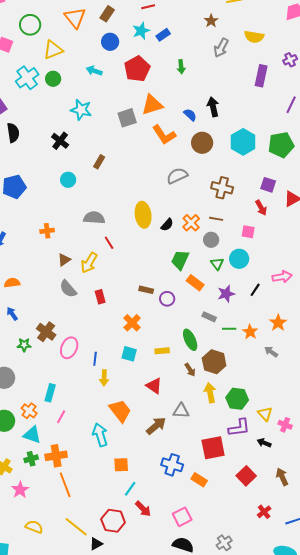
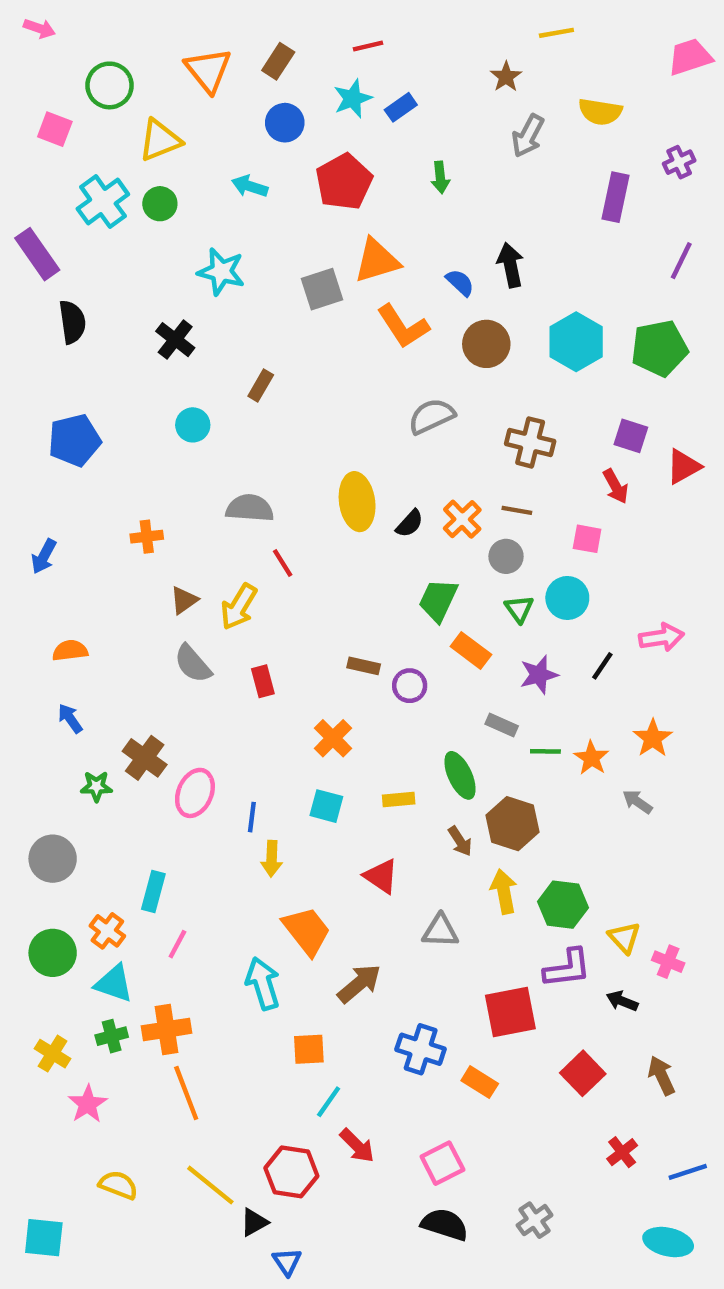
brown arrow: (156, 426) -> (359, 984), moved

